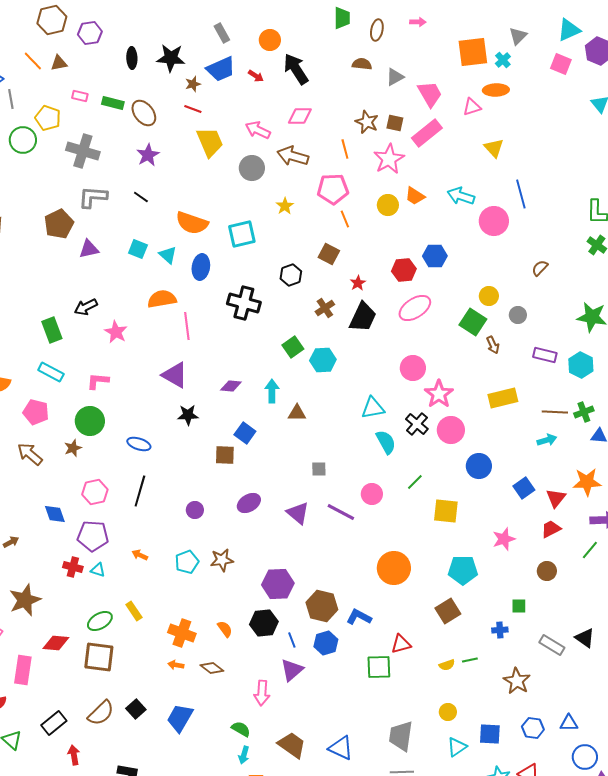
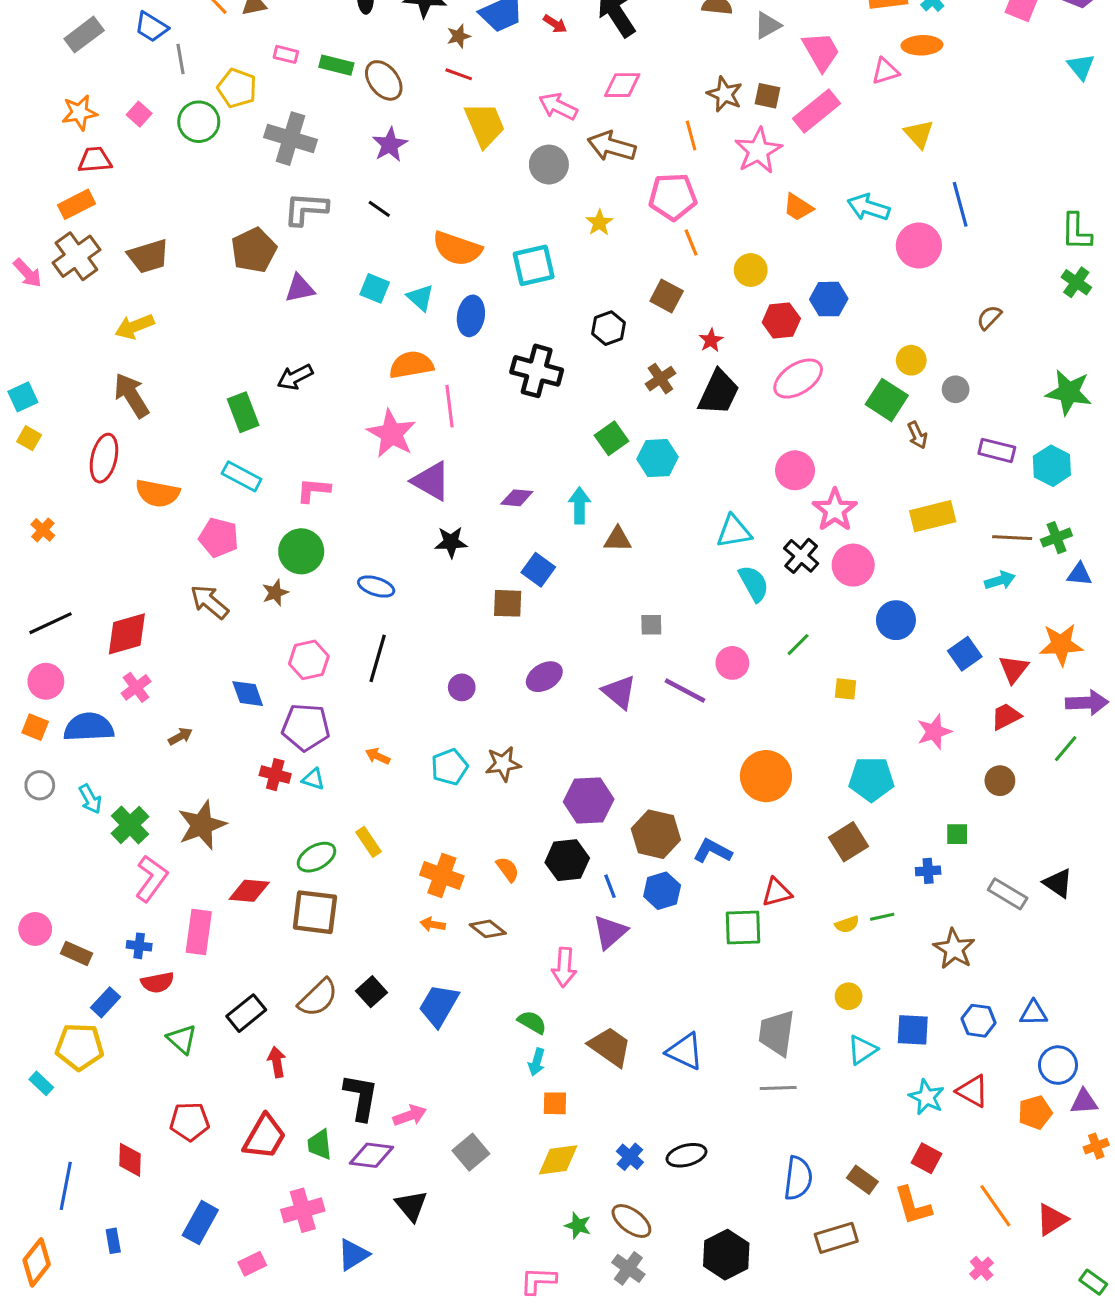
yellow circle: (388, 205) -> (751, 270), moved
pink star: (116, 332) -> (391, 434), moved, size x1.4
yellow square: (446, 511) -> (845, 689), size x0.6

